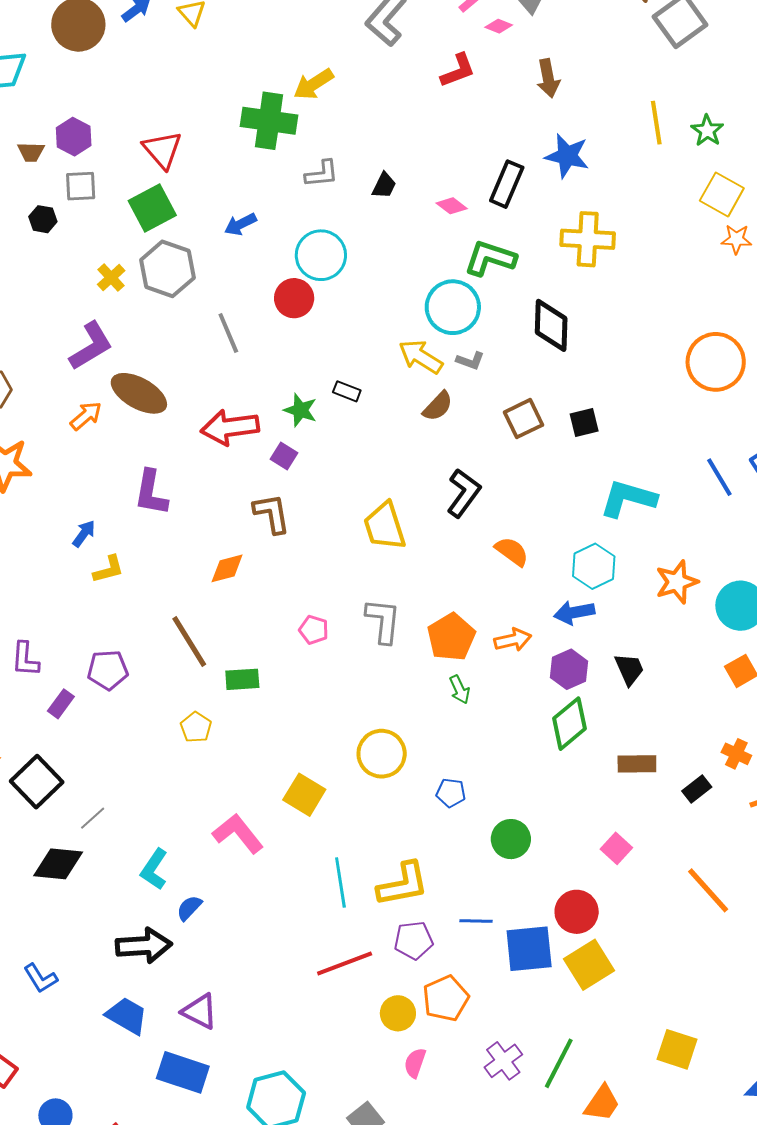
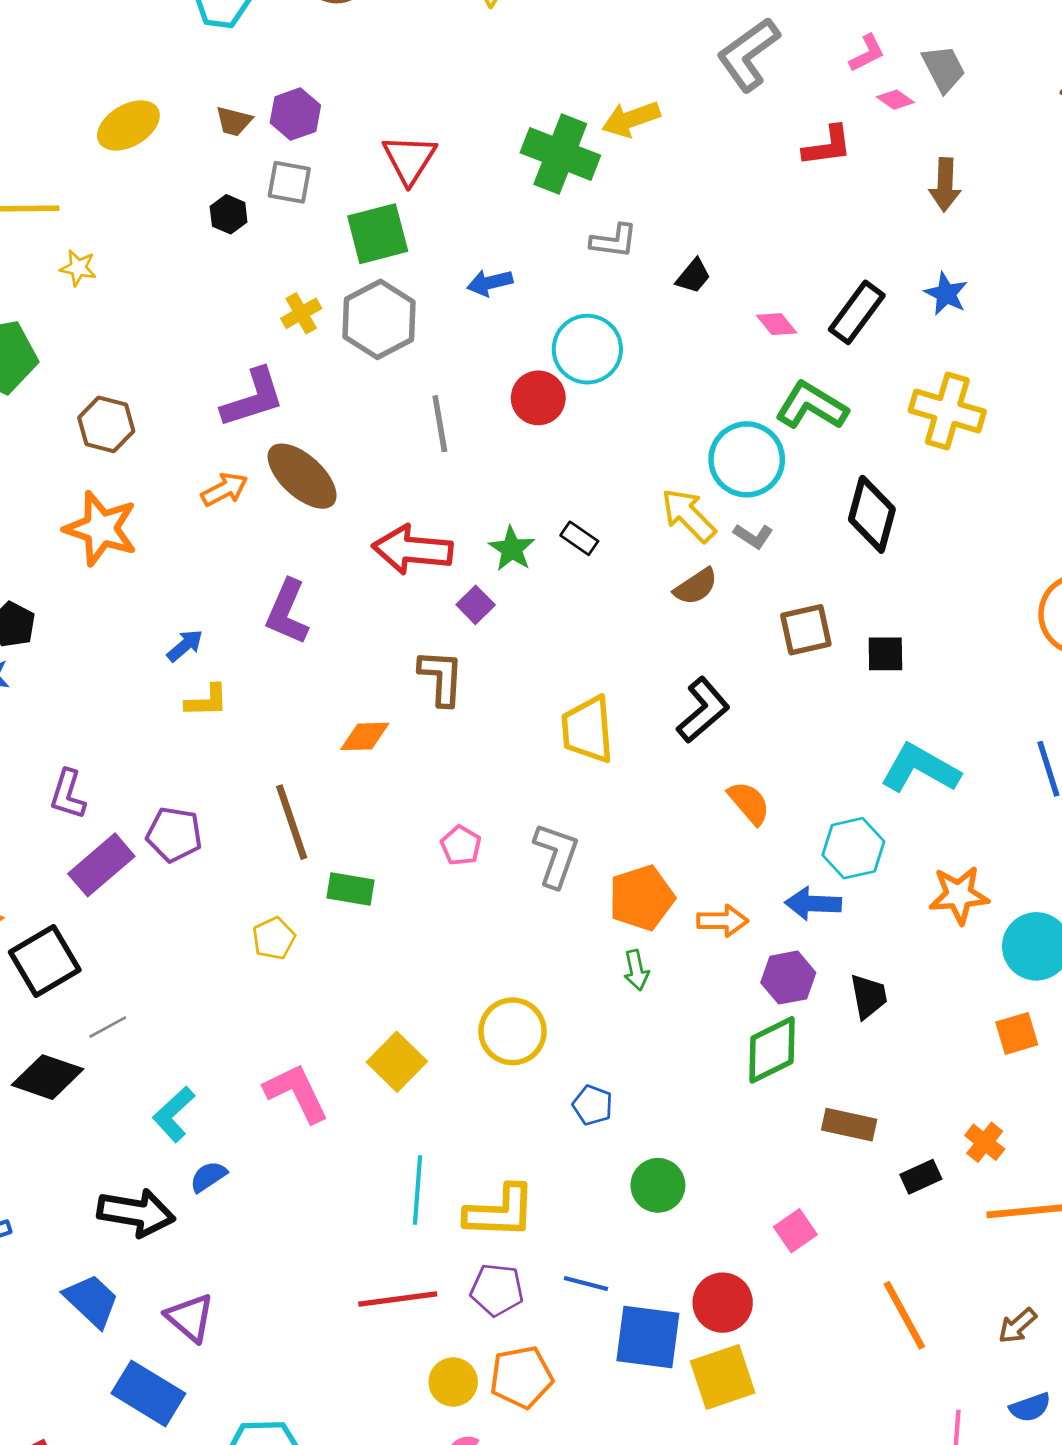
blue star: (567, 156) -> (946, 294), size x0.7
purple rectangle: (61, 704) -> (101, 865), size x1.6

